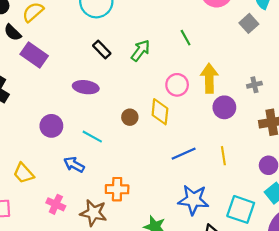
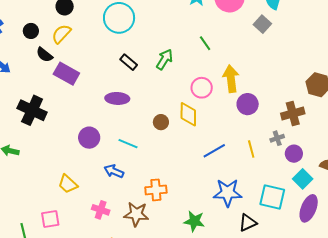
gray cross: (254, 85) -> (277, 138), moved

